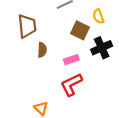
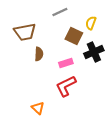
yellow semicircle: (98, 16) -> (91, 23), turned 40
brown trapezoid: (27, 26) -> (25, 32), turned 85

